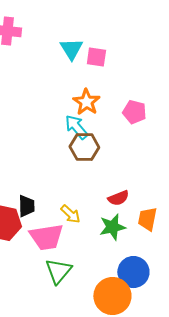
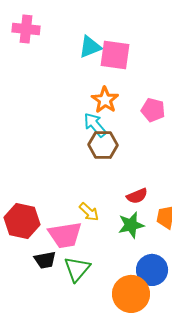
cyan triangle: (71, 49) -> (90, 47), turned 40
pink square: (96, 57) -> (115, 55), size x1.5
black trapezoid: (26, 206) -> (45, 260), moved, turned 80

